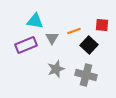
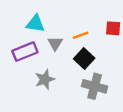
black square: (89, 45) -> (84, 58), moved
gray star: (56, 69) -> (45, 79), moved

